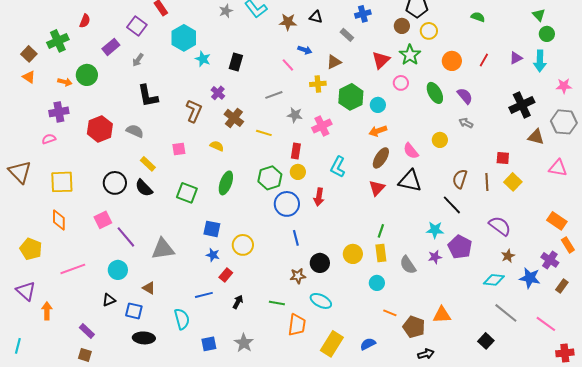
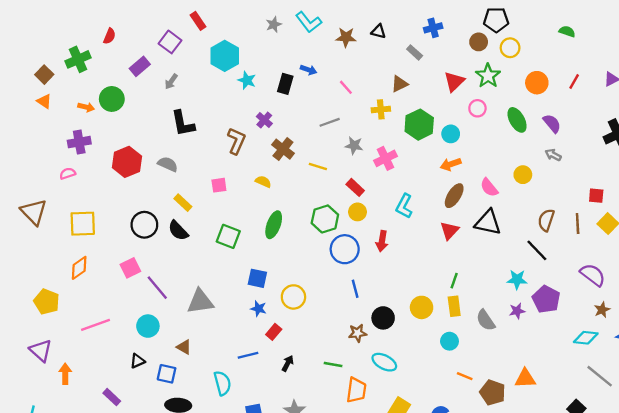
blue arrow: (305, 50) -> (309, 70), moved
red rectangle: (296, 151) -> (355, 187), turned -56
orange diamond: (59, 220) -> (79, 268), turned 55

